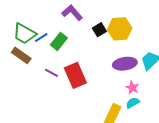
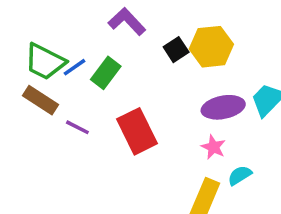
purple line: (51, 73) -> (77, 127), moved
pink star: (132, 88) -> (213, 147), moved

